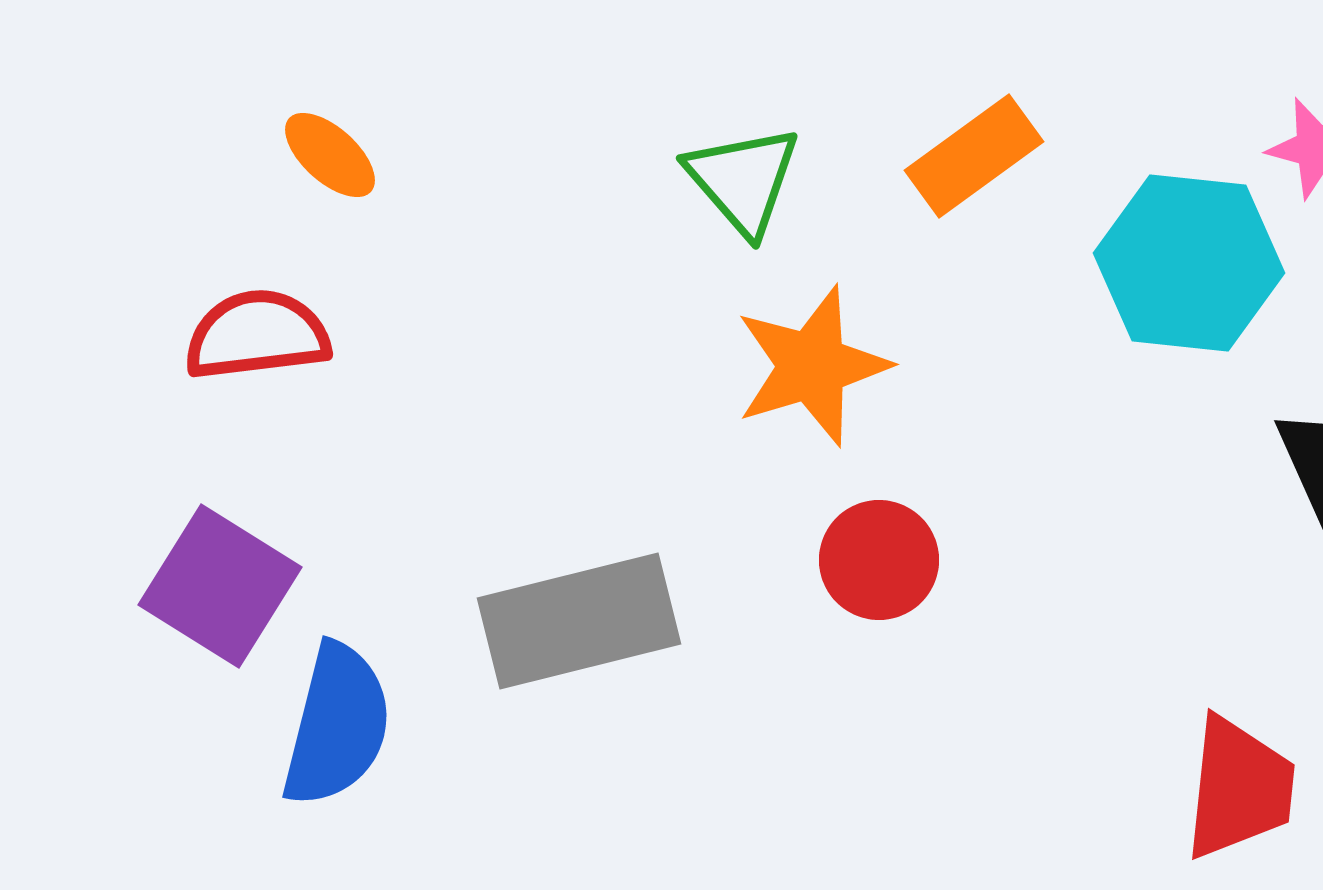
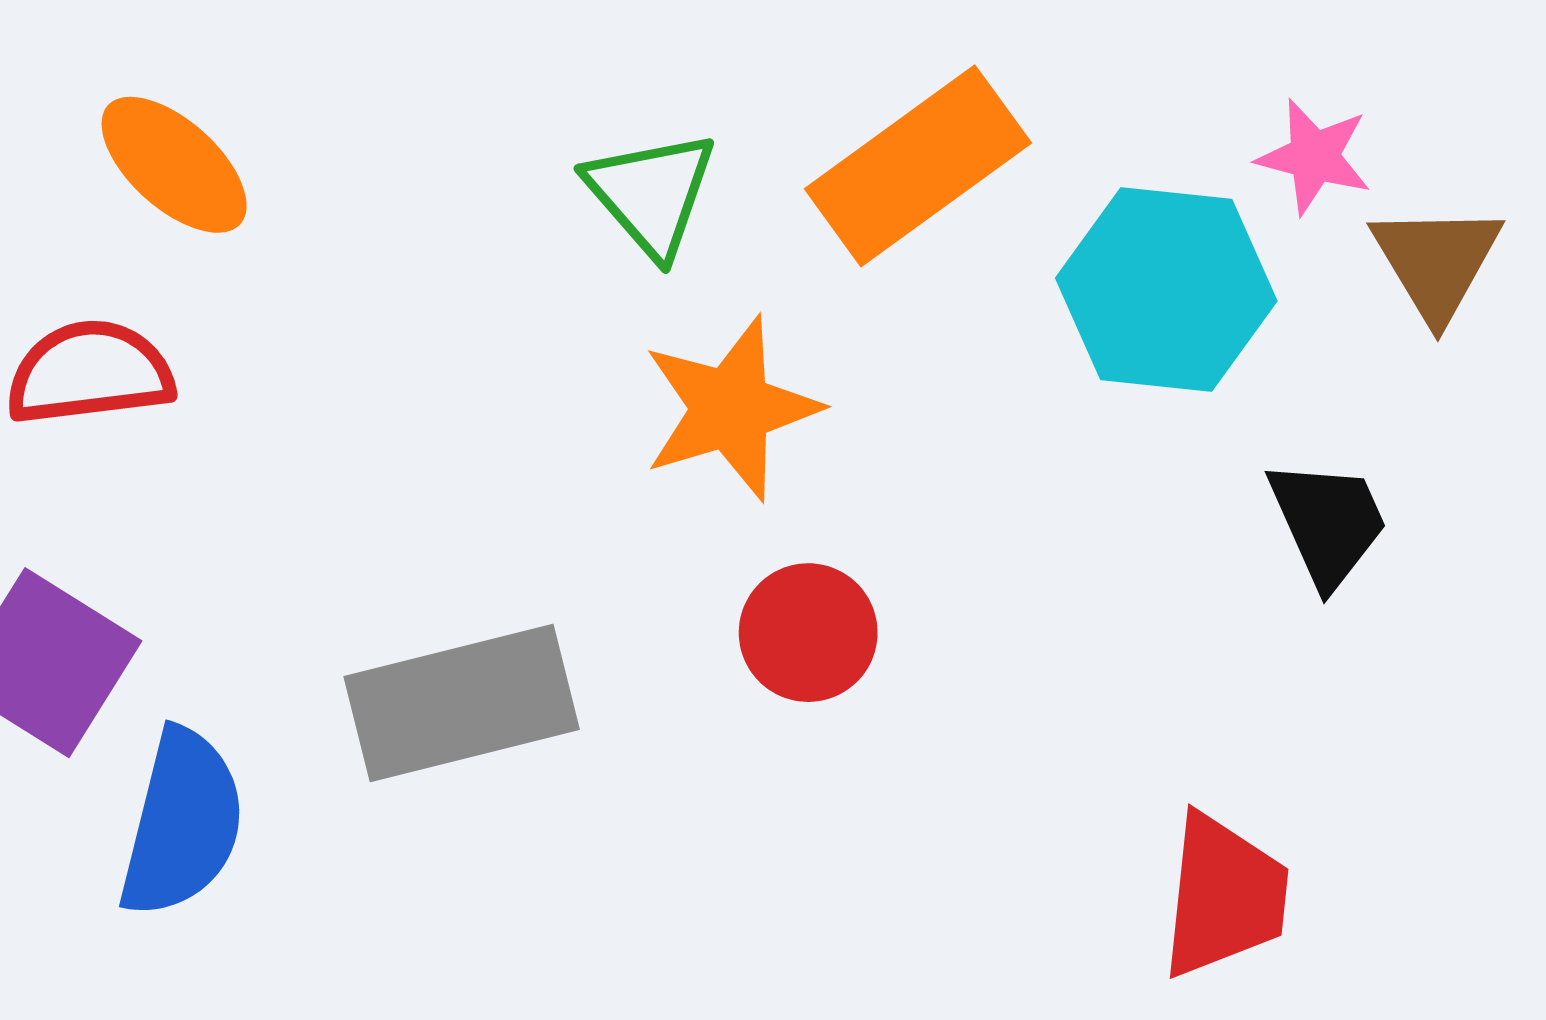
orange ellipse: (330, 155) -> (174, 165), size x1.4
orange rectangle: (974, 156) -> (918, 166), size x1.4

